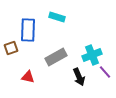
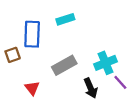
cyan rectangle: (57, 17) -> (65, 19), turned -35
red triangle: (28, 77) -> (32, 88), turned 40

